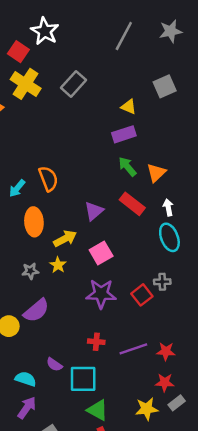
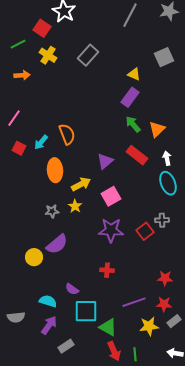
yellow cross: (26, 84) -> (48, 55), size x0.7
purple rectangle: (124, 134) -> (130, 97), turned -36
purple line: (133, 349) -> (134, 302), moved
cyan square: (83, 379) -> (86, 311), moved

